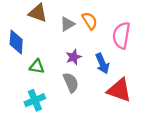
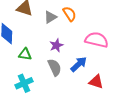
pink semicircle: (121, 35) -> (97, 40), moved, turned 95
blue arrow: (102, 63) -> (79, 64), moved, turned -108
red triangle: (119, 90) -> (96, 82), moved, size x0.7

